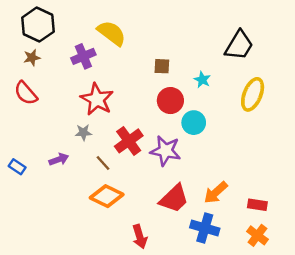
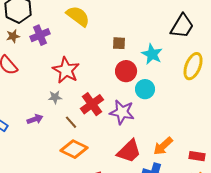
purple cross: (83, 56) -> (40, 35), moved
cyan star: (202, 80) -> (152, 54), size x1.5

